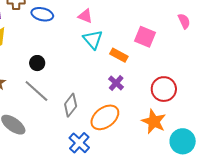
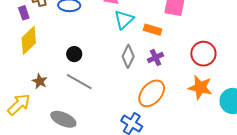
cyan triangle: (93, 39) -> (124, 20), turned 40
purple cross: (116, 83) -> (156, 57), turned 35
gray diamond: (71, 105) -> (128, 56), moved

